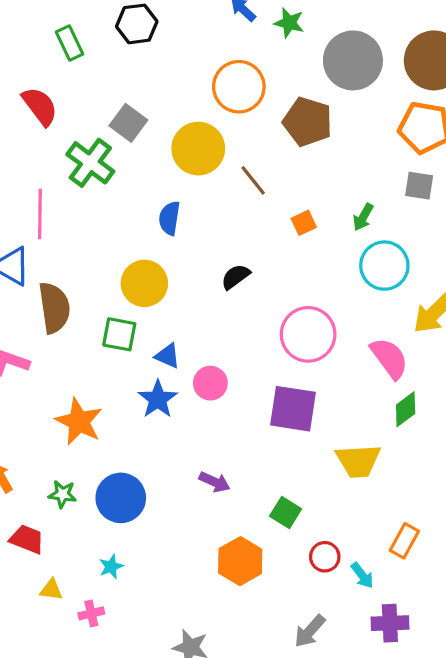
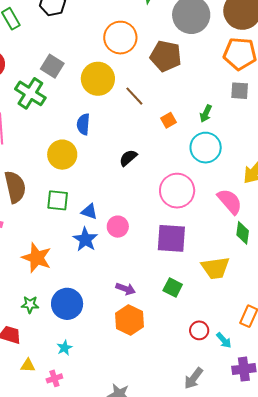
cyan circle: (384, 266) -> (206, 148), moved
yellow circle: (144, 283) -> (62, 155), moved
green diamond: (406, 409) -> (243, 233), turned -40
green square: (286, 513) -> (173, 287), moved
orange hexagon: (240, 561) -> (130, 320), moved

